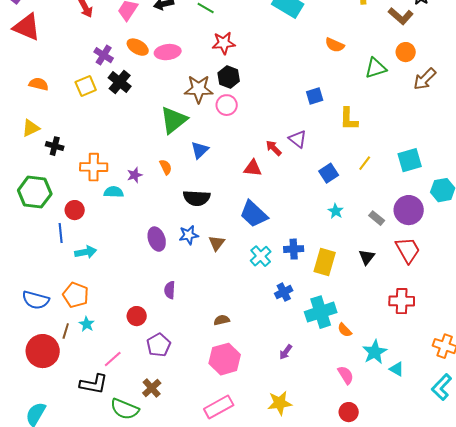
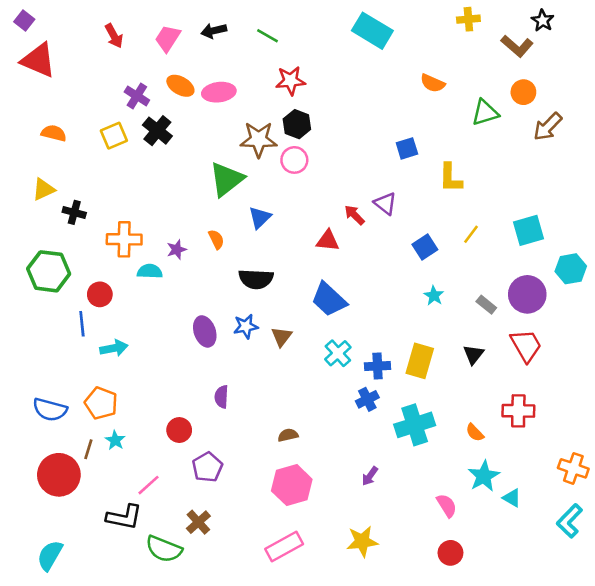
blue cross: (294, 249) -> (378, 366), moved
orange semicircle: (345, 330) -> (475, 433), moved

